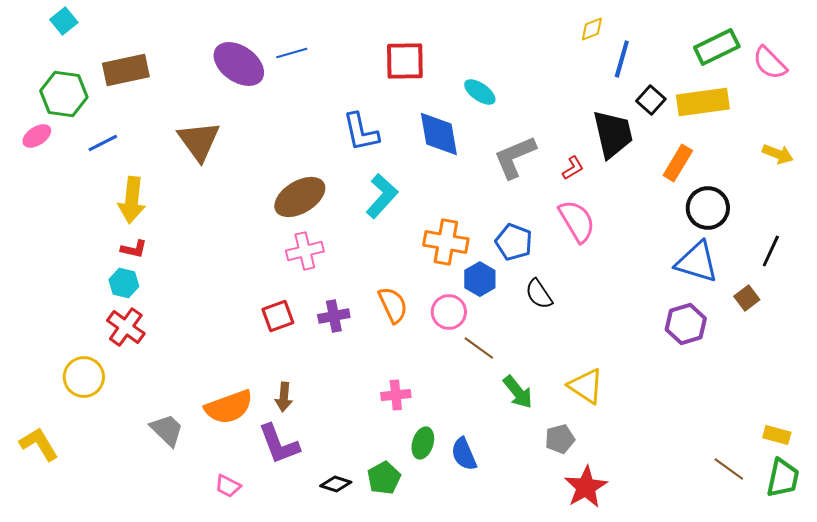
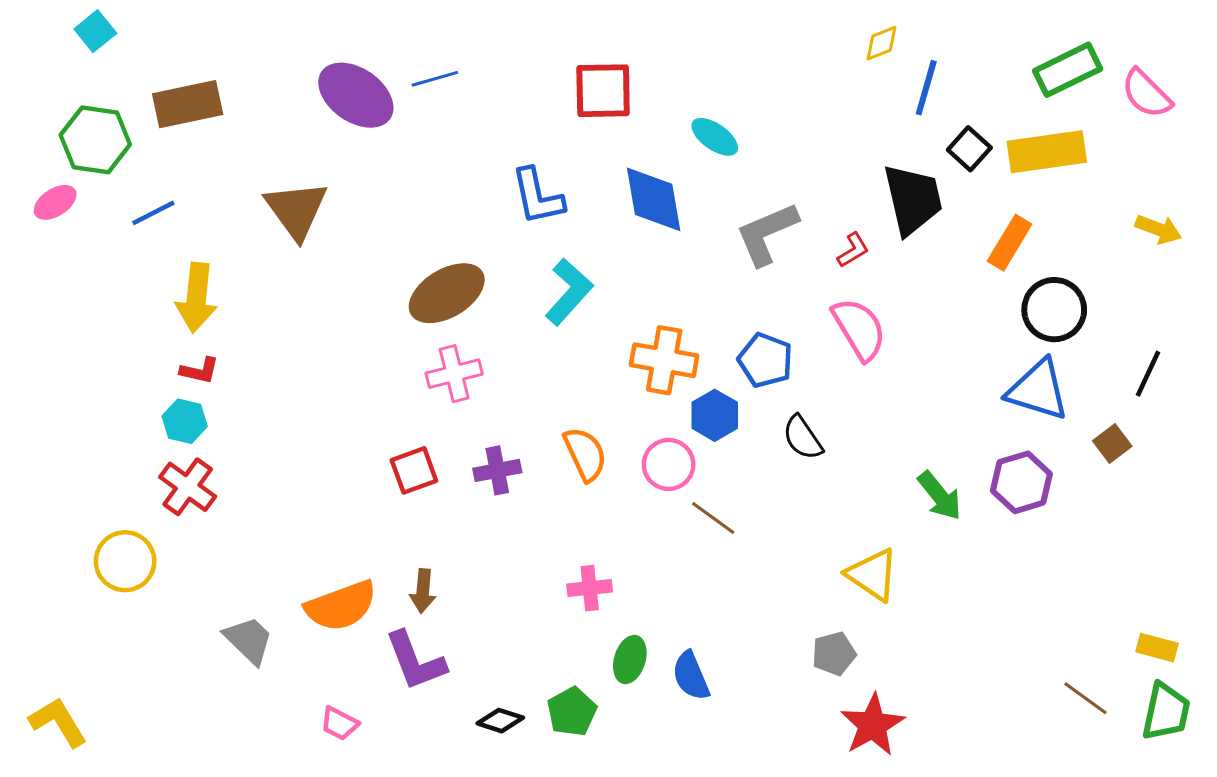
green arrow: (518, 392) -> (940, 496), moved
yellow L-shape: (39, 444) -> (58, 722), moved

